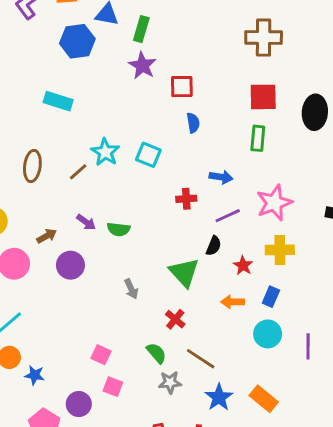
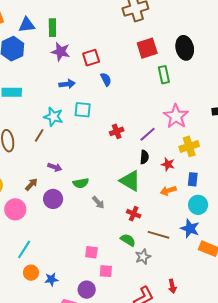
green rectangle: (258, 138) -> (164, 75), moved
blue arrow: (221, 177) -> (67, 84), moved
green semicircle: (119, 229) -> (81, 183), moved
blue star: (219, 397) -> (190, 229), moved

